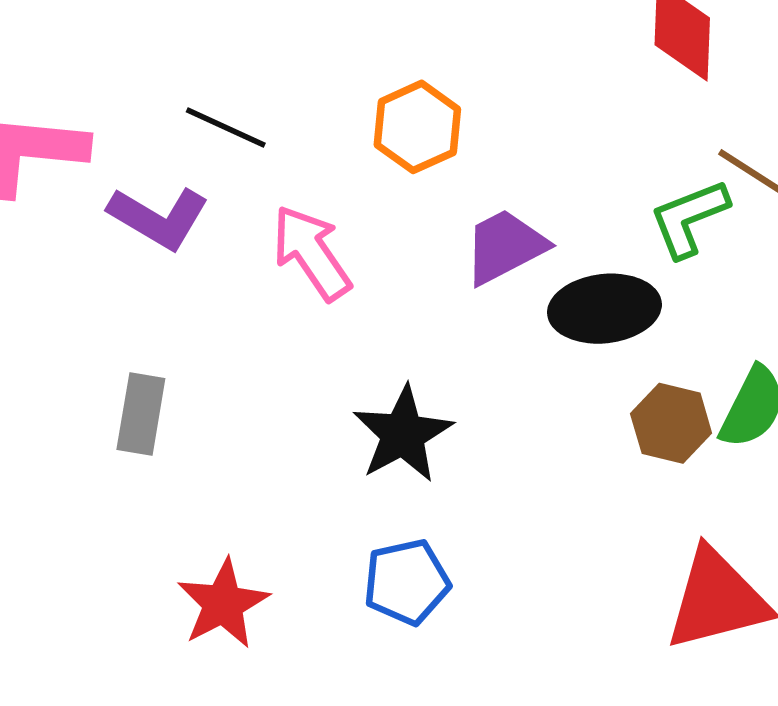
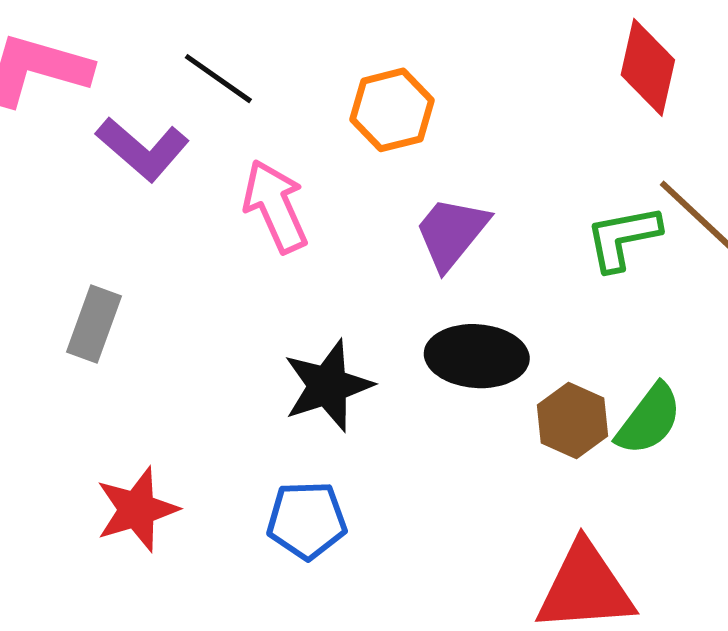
purple trapezoid: (505, 247) -> (451, 233), turned -34
black ellipse: (604, 309) -> (477, 356), moved

